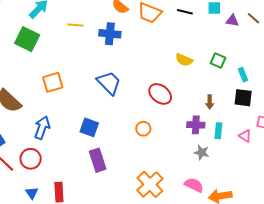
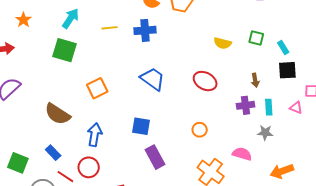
orange circle: (143, 129) -> (200, 130), moved
gray star: (202, 152) -> (265, 133), moved
pink semicircle: (194, 185) -> (242, 154), moved

